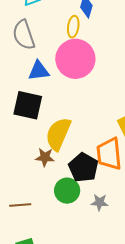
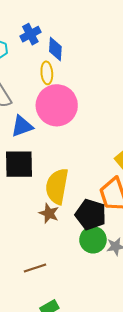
brown star: (45, 157) -> (49, 213), turned 30
green circle: (67, 191) -> (93, 240), moved

